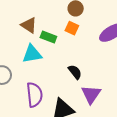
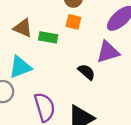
cyan triangle: (32, 54) -> (20, 67), moved
purple triangle: (91, 94) -> (108, 52), moved, turned 50

